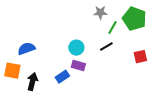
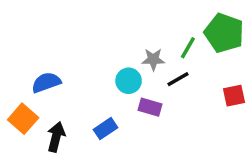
gray star: (100, 13) -> (153, 59), moved
purple rectangle: (78, 66) -> (150, 107), moved
orange square: (12, 71) -> (23, 119), turned 30

